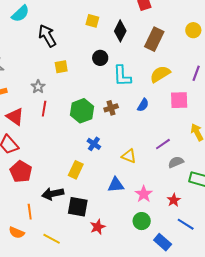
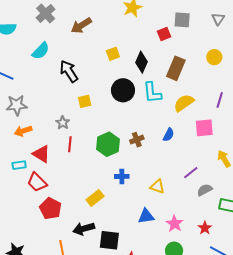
yellow square: (92, 21) -> (113, 54), turned -32
black circle: (100, 58) -> (123, 90), size x1.5
cyan L-shape: (122, 76) -> (152, 93), moved
blue cross: (94, 144) -> (122, 176), turned -32
yellow rectangle: (76, 170) -> (95, 198), moved, turned 30

